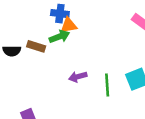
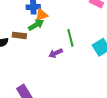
green line: (107, 85) -> (70, 38), moved

